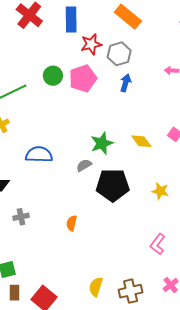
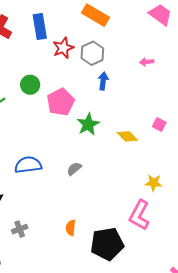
pink pentagon: (83, 78) -> (61, 102), moved
green star: (102, 143) -> (88, 124), moved
black pentagon: (113, 185) -> (107, 244), moved
pink L-shape: (158, 244) -> (139, 215), moved, size x1.4

